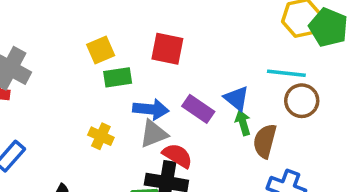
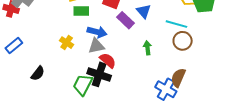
blue triangle: (237, 98) -> (144, 11), moved
purple rectangle: (198, 109) -> (126, 20), moved
brown semicircle: (265, 141) -> (178, 78), moved

